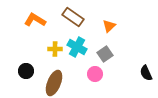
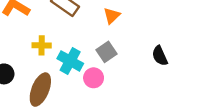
cyan cross: (77, 47) -> (70, 61), moved
black semicircle: (146, 73) -> (160, 56), moved

